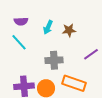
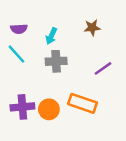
brown star: (69, 30) -> (92, 28), moved
gray cross: (54, 60) -> (56, 61), moved

